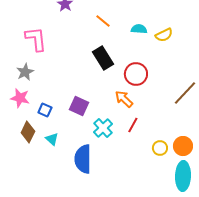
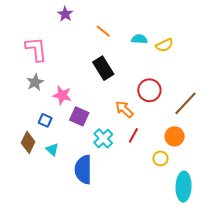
gray star: (25, 72) -> (35, 82), moved
red circle: (136, 74) -> (149, 90), moved
pink star: (20, 98) -> (62, 95), moved
orange circle: (183, 146) -> (175, 136), moved

